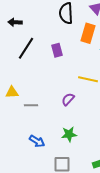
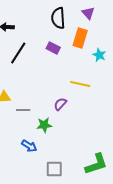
purple rectangle: (57, 50) -> (53, 48), moved, turned -48
green star: (69, 134) -> (44, 125), moved

